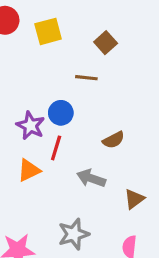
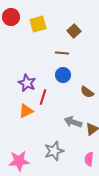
blue circle: (61, 113) -> (63, 75), moved
brown semicircle: (113, 140) -> (87, 92), moved, turned 64
gray arrow: (91, 178) -> (73, 122), moved

